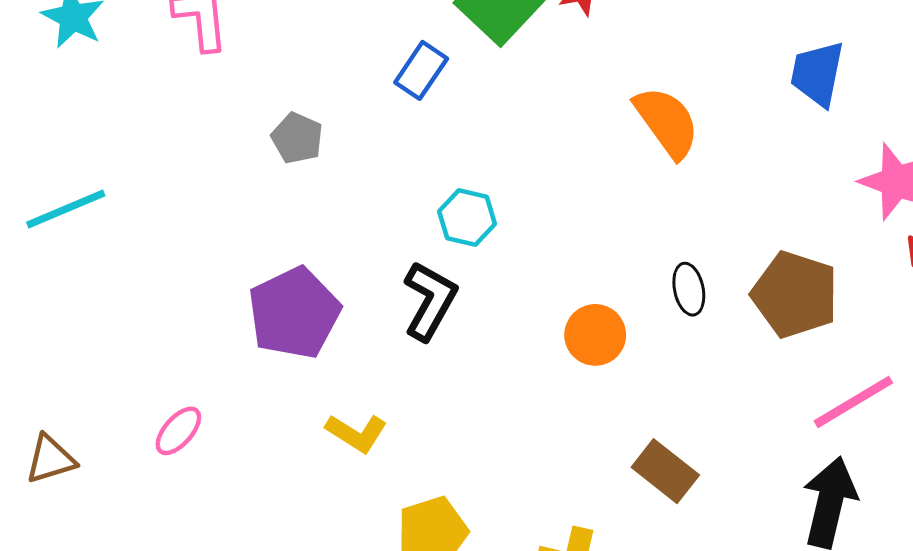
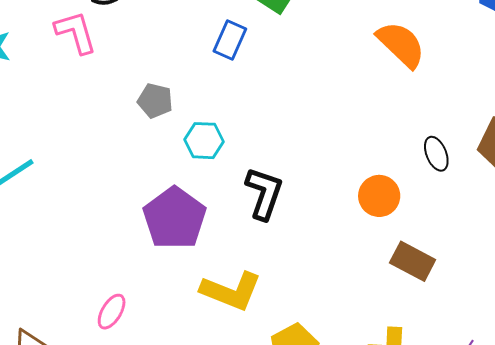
cyan hexagon: (467, 218) -> (204, 141), moved
yellow L-shape: (356, 433) -> (231, 291), size x1.5
brown rectangle: (665, 471) -> (413, 261), moved

